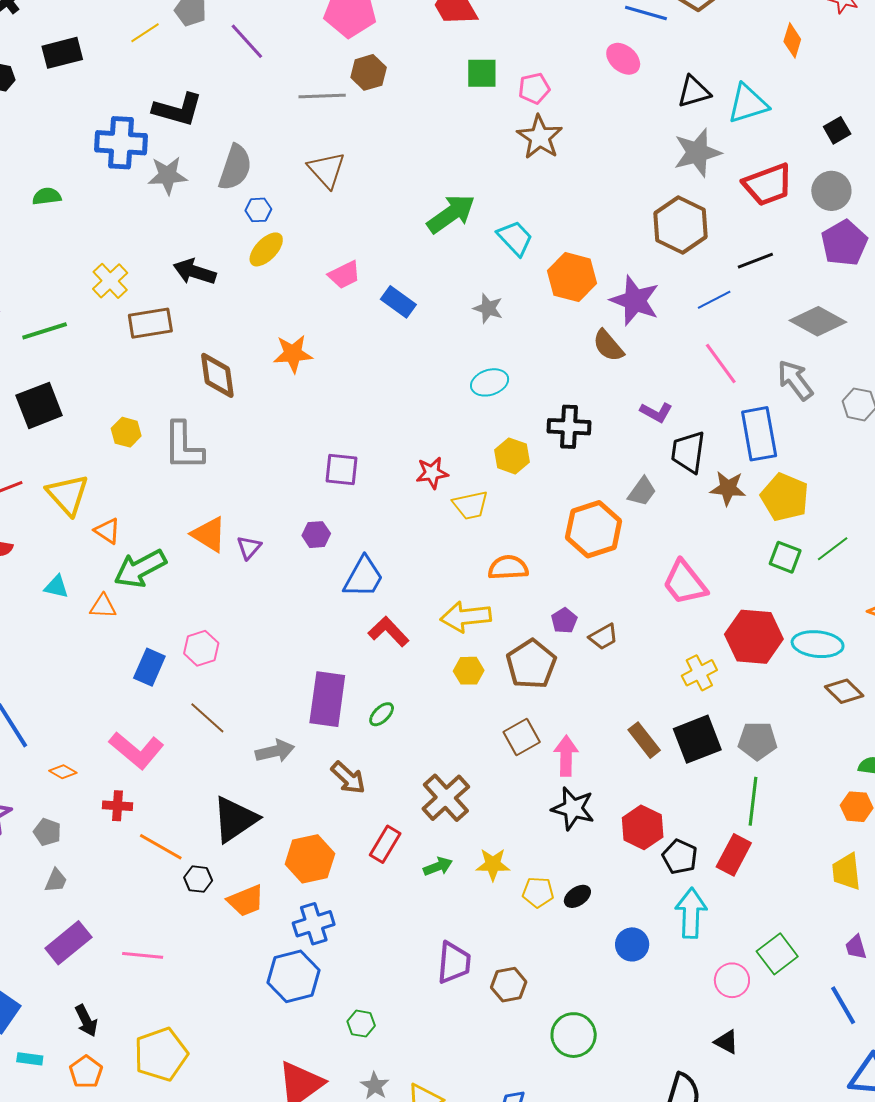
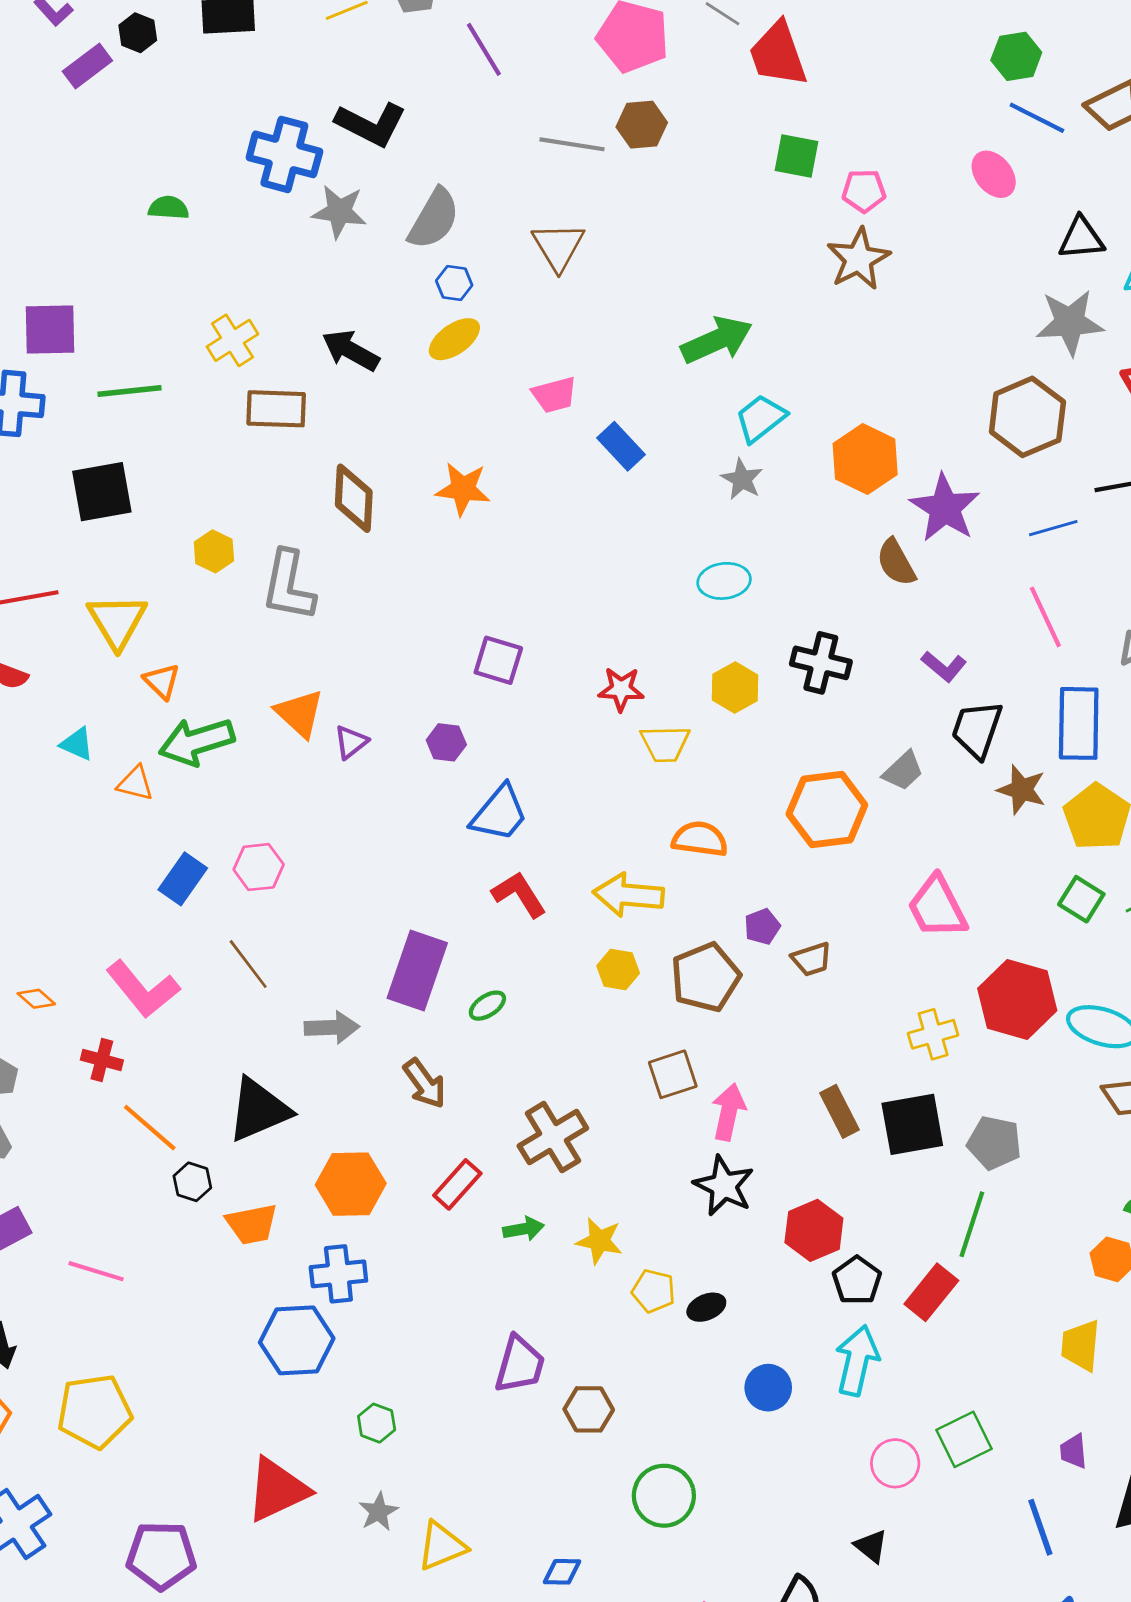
cyan trapezoid: (515, 238) -> (761, 418), moved, turned -96

